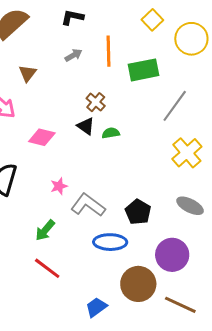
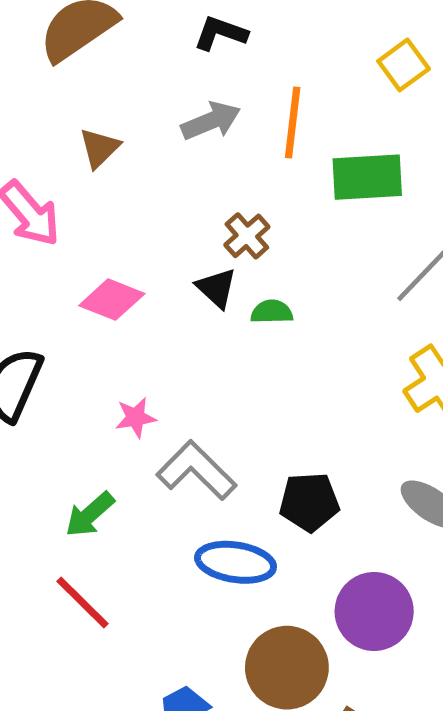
gray arrow: (73, 55) -> (211, 121), size x1.4
black pentagon: (138, 212) -> (309, 502), turned 30

